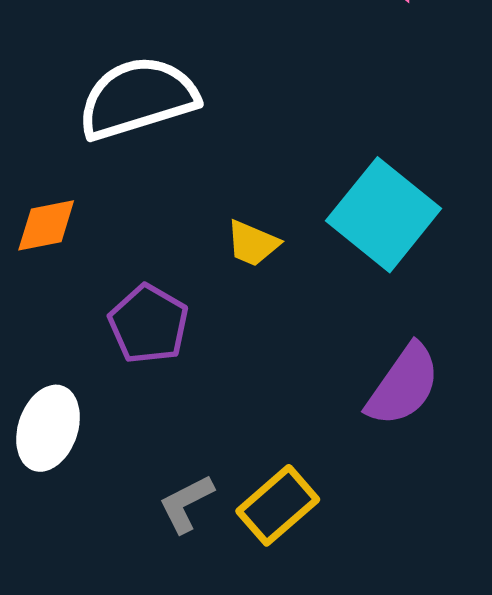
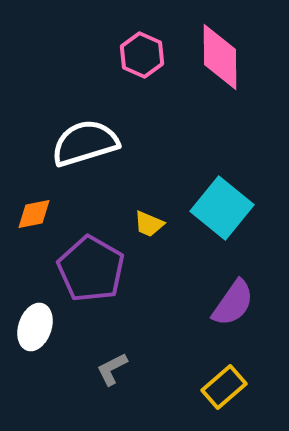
purple pentagon: (149, 324) -> (91, 269), size x1.5
yellow rectangle: (278, 505) -> (224, 387), moved

